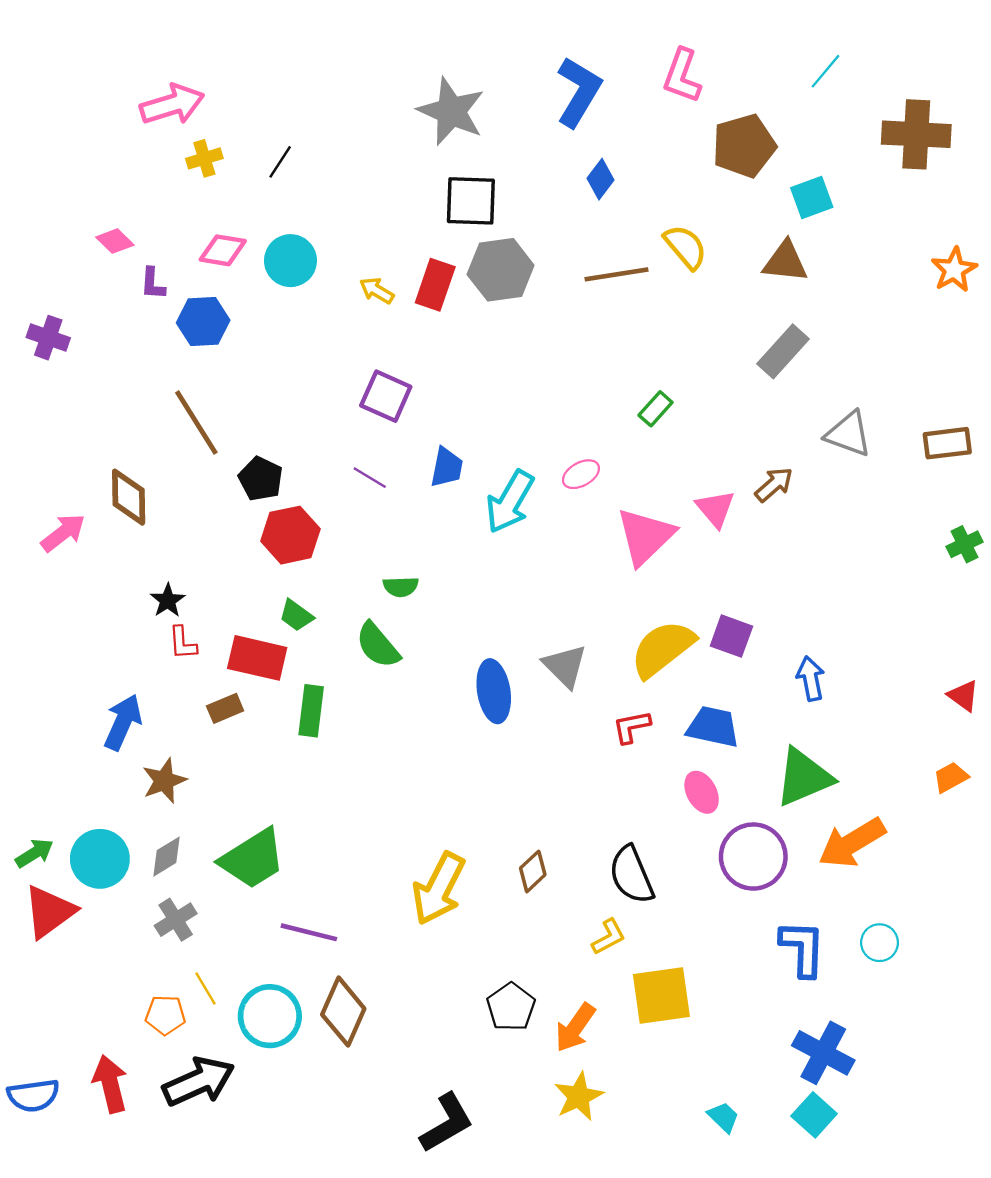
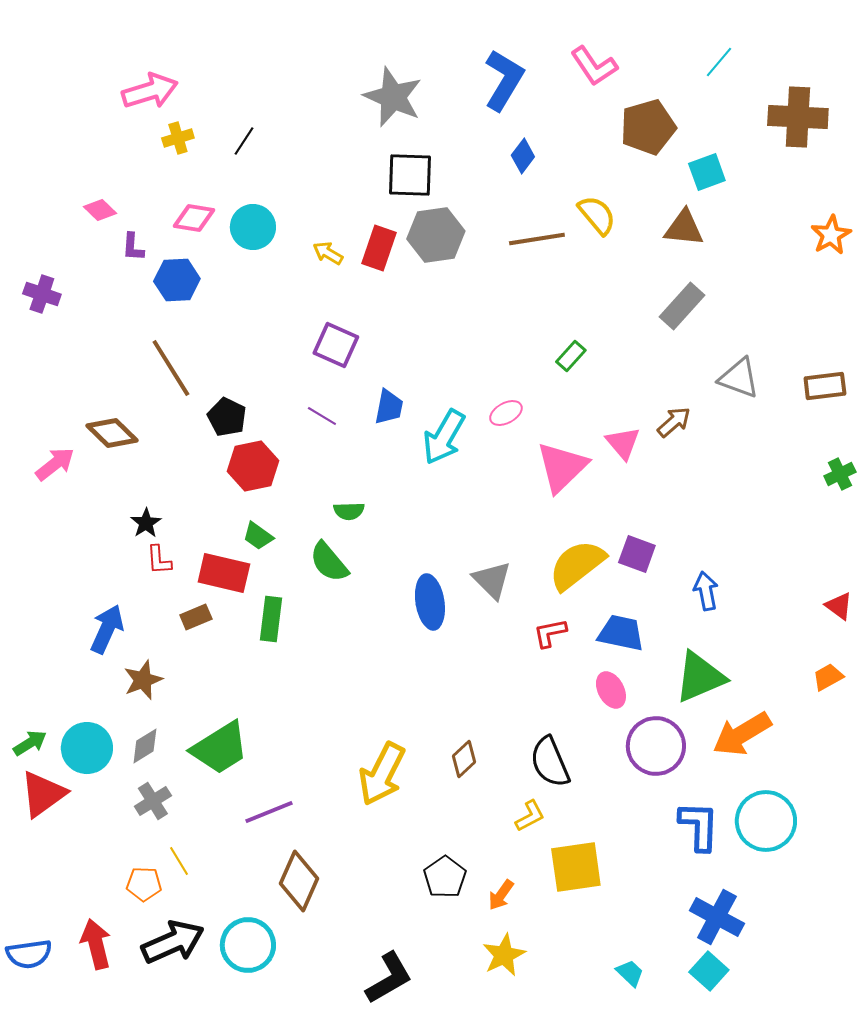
pink L-shape: (682, 76) -> (594, 66), turned -54
brown diamond: (129, 497) -> (112, 433), turned -45
purple line: (309, 932) -> (269, 812), turned -36
cyan circle: (880, 943) -> (766, 821), size x1.8
cyan circle: (270, 1016) -> (248, 945), moved
orange arrow: (575, 1028) -> (501, 895), size x0.7

